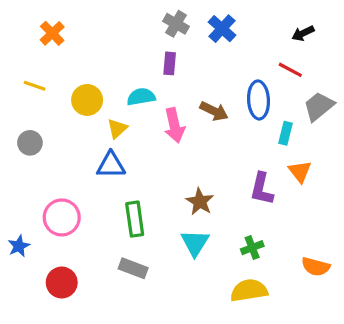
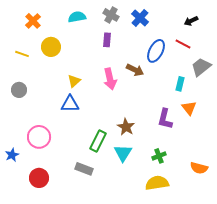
cyan semicircle: (141, 97) -> (77, 17), moved
yellow circle: (87, 100) -> (51, 47), moved
blue ellipse: (259, 100) -> (156, 51), moved, turned 30
green rectangle: (135, 219) -> (98, 141), moved, turned 35

